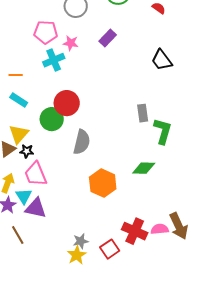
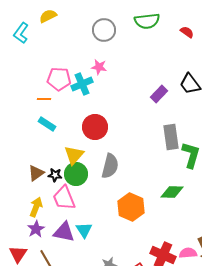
pink pentagon: (46, 32) -> (59, 79), moved
purple rectangle: (108, 38) -> (159, 94), moved
gray rectangle: (143, 113) -> (171, 137), size x1.4
green circle: (52, 119) -> (76, 174), moved
yellow triangle: (19, 134) -> (74, 155), moved
cyan triangle: (24, 196) -> (84, 230), moved

